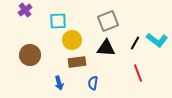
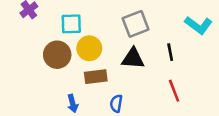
cyan L-shape: (157, 40) -> (198, 25), moved
black line: (135, 43) -> (170, 52), turned -40
brown circle: (30, 55) -> (57, 55), moved

